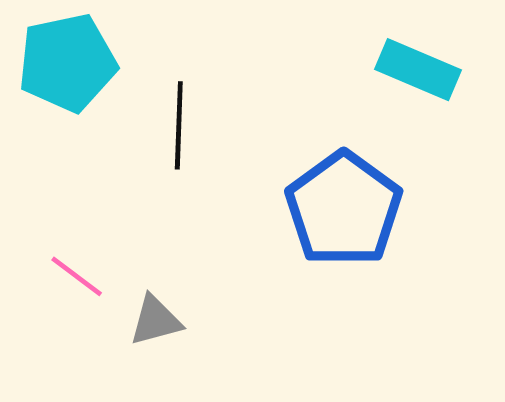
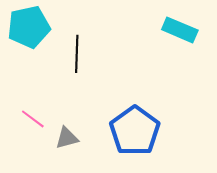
blue pentagon: (344, 209) -> (135, 131), moved

